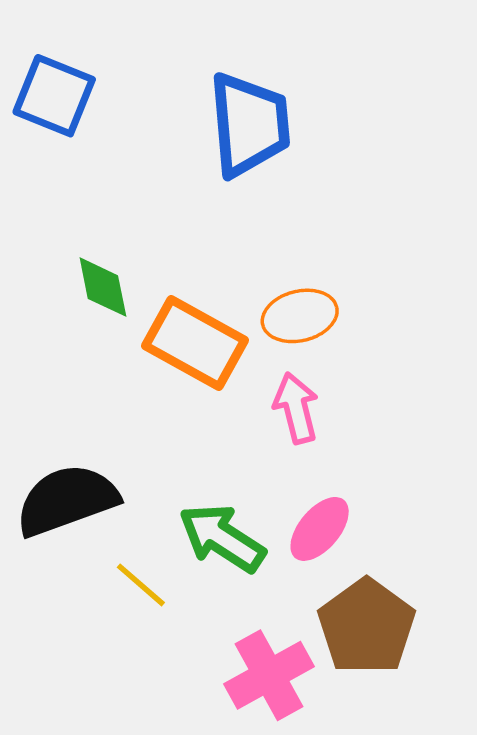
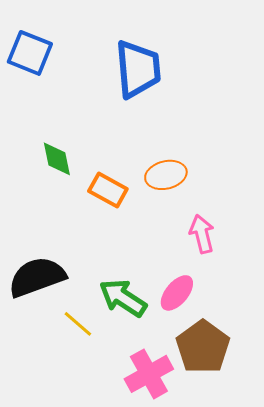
orange rectangle: (195, 343) -> (108, 190), size x0.7
pink arrow: (296, 408) -> (202, 234), moved

